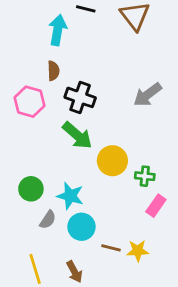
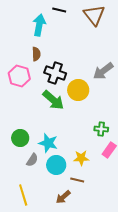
yellow circle: (112, 161) -> (78, 90), moved
yellow star: (138, 251) -> (81, 158), moved
brown arrow: (74, 272) -> (63, 197), moved, turned 77

